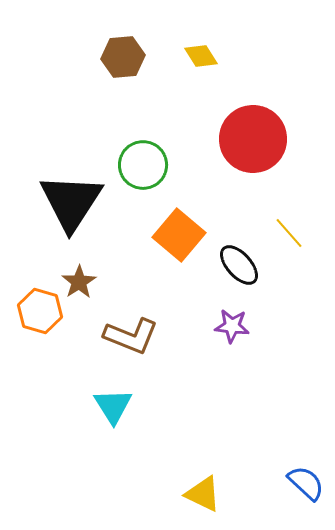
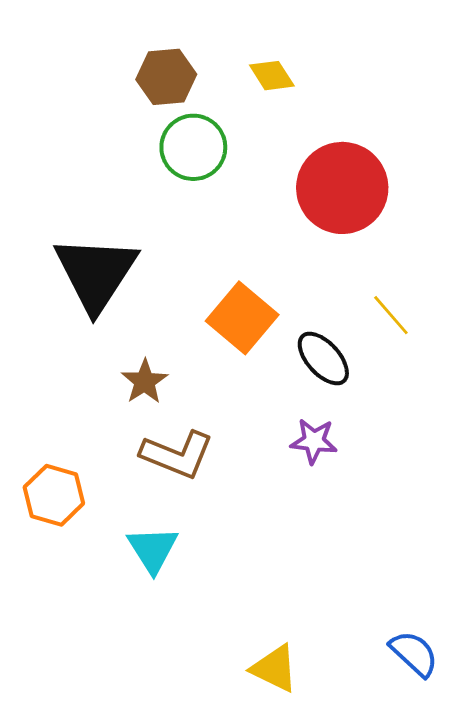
green circle: (143, 165) -> (193, 147), moved
brown star: (79, 282) -> (145, 382), moved
orange hexagon: (40, 311) -> (54, 495), moved

